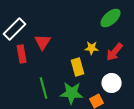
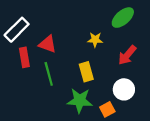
red triangle: (43, 42) -> (48, 44), turned -42
yellow star: (92, 48) -> (95, 40), moved
green line: (44, 88) -> (49, 74), moved

